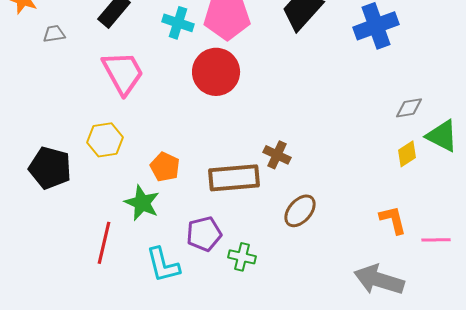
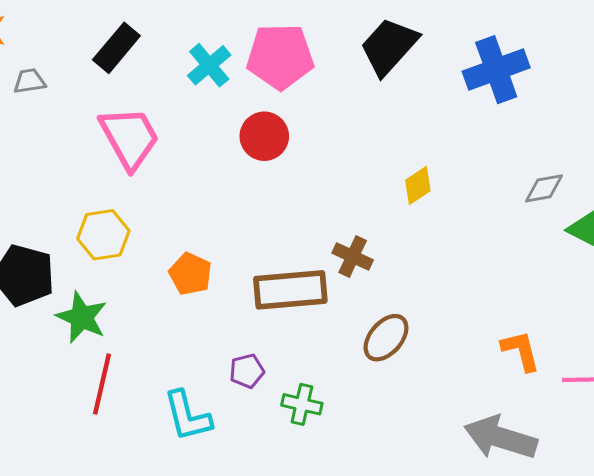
cyan cross: (178, 23) -> (209, 65), turned 32
red circle: (216, 72) -> (264, 136), size x0.7
yellow diamond: (407, 154) -> (418, 185), moved
green star: (142, 203) -> (82, 317), moved
purple pentagon: (204, 234) -> (247, 371), size x0.7

